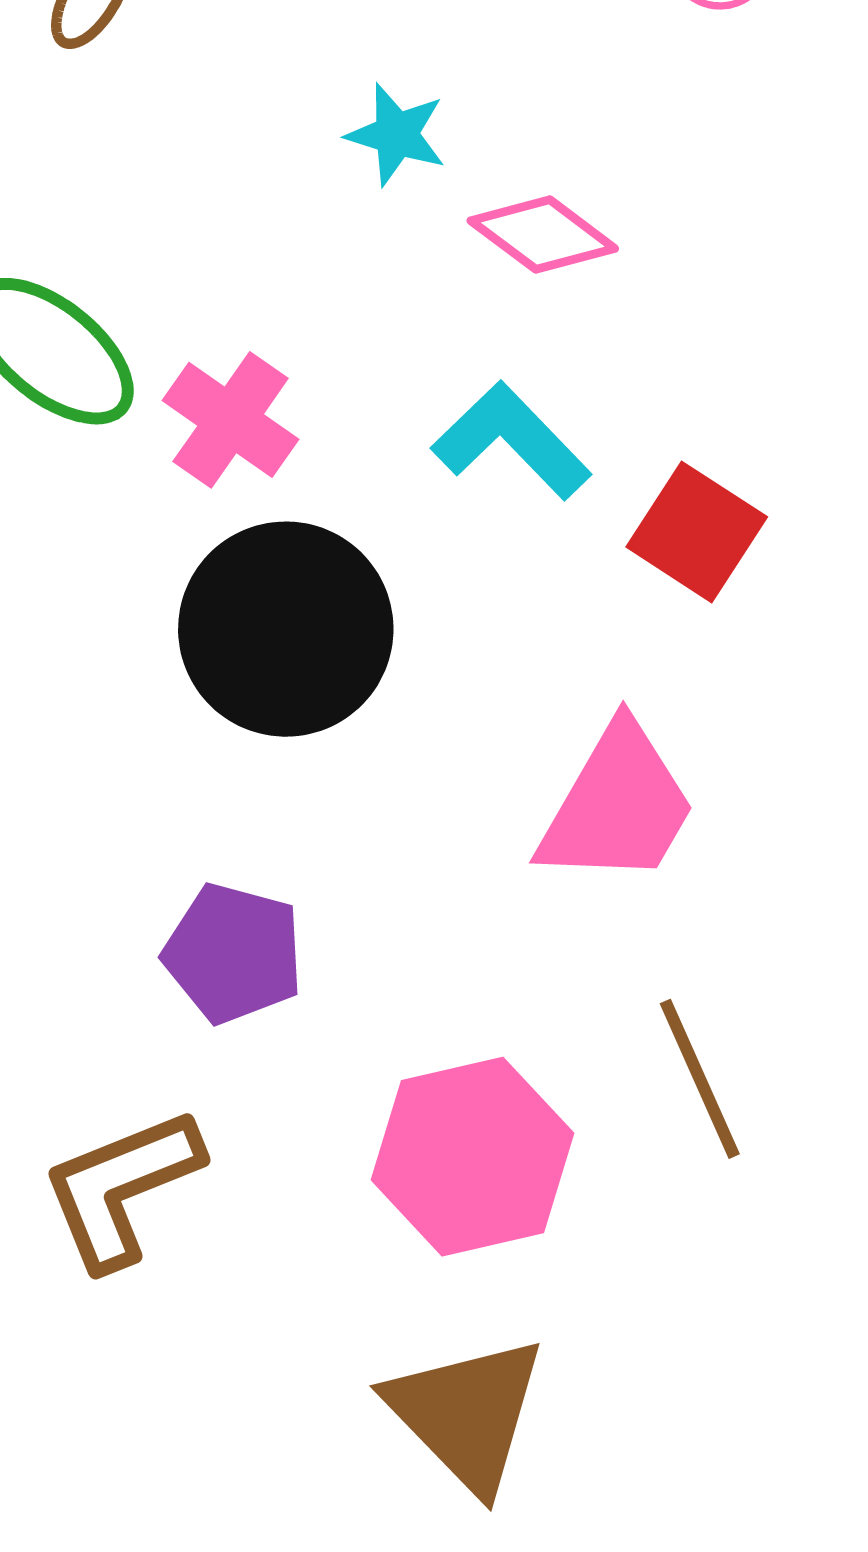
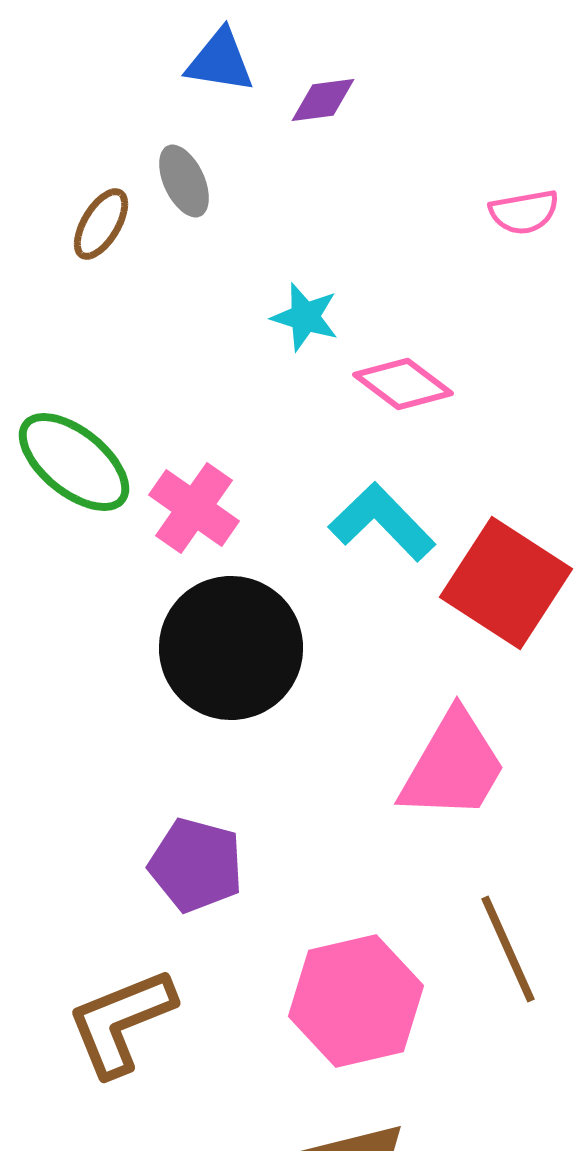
red square: (697, 532) -> (506, 583), size x1.4

